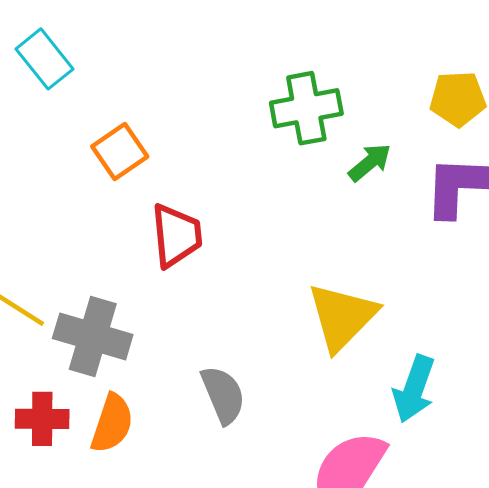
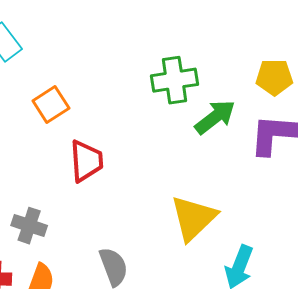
green arrow: (370, 162) -> (215, 117), size x1.4
gray cross: (93, 336) -> (29, 226), size x0.7

